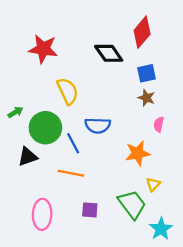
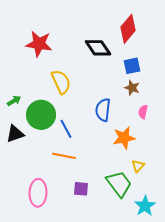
blue semicircle: (98, 126) -> (103, 110), moved, turned 95
black triangle: (28, 157) -> (15, 134), moved

